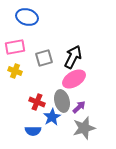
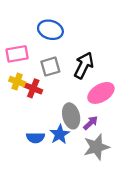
blue ellipse: (27, 17) -> (50, 30), moved
pink ellipse: (74, 79) -> (101, 93), moved
red cross: (37, 102) -> (33, 88), moved
blue semicircle: (33, 131) -> (35, 138), moved

